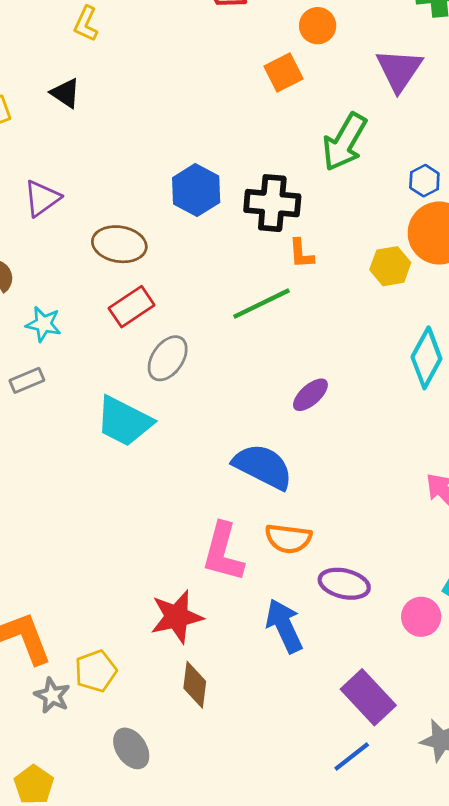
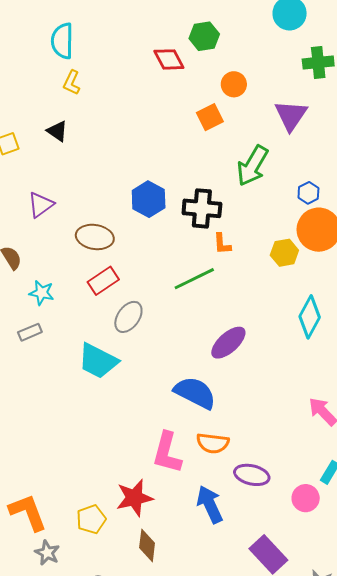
purple ellipse: (310, 395) -> (228, 343), size x1.4
yellow pentagon: (96, 671) -> (91, 519), moved

